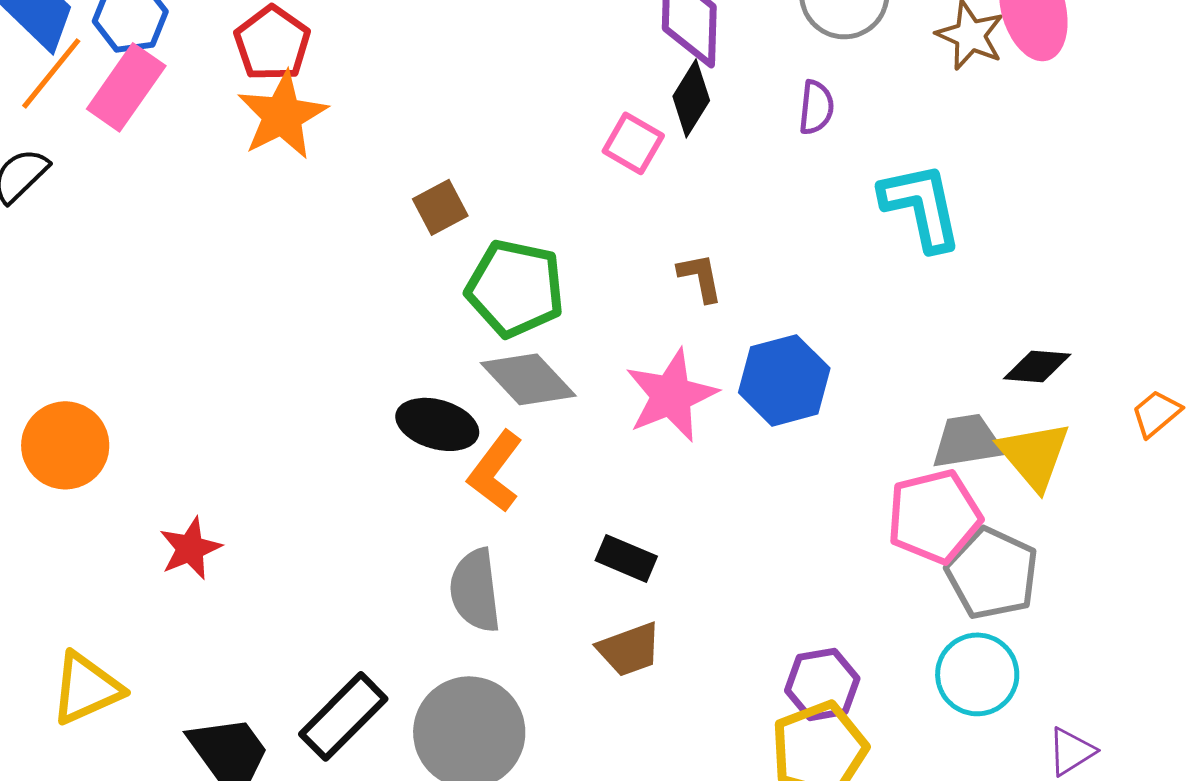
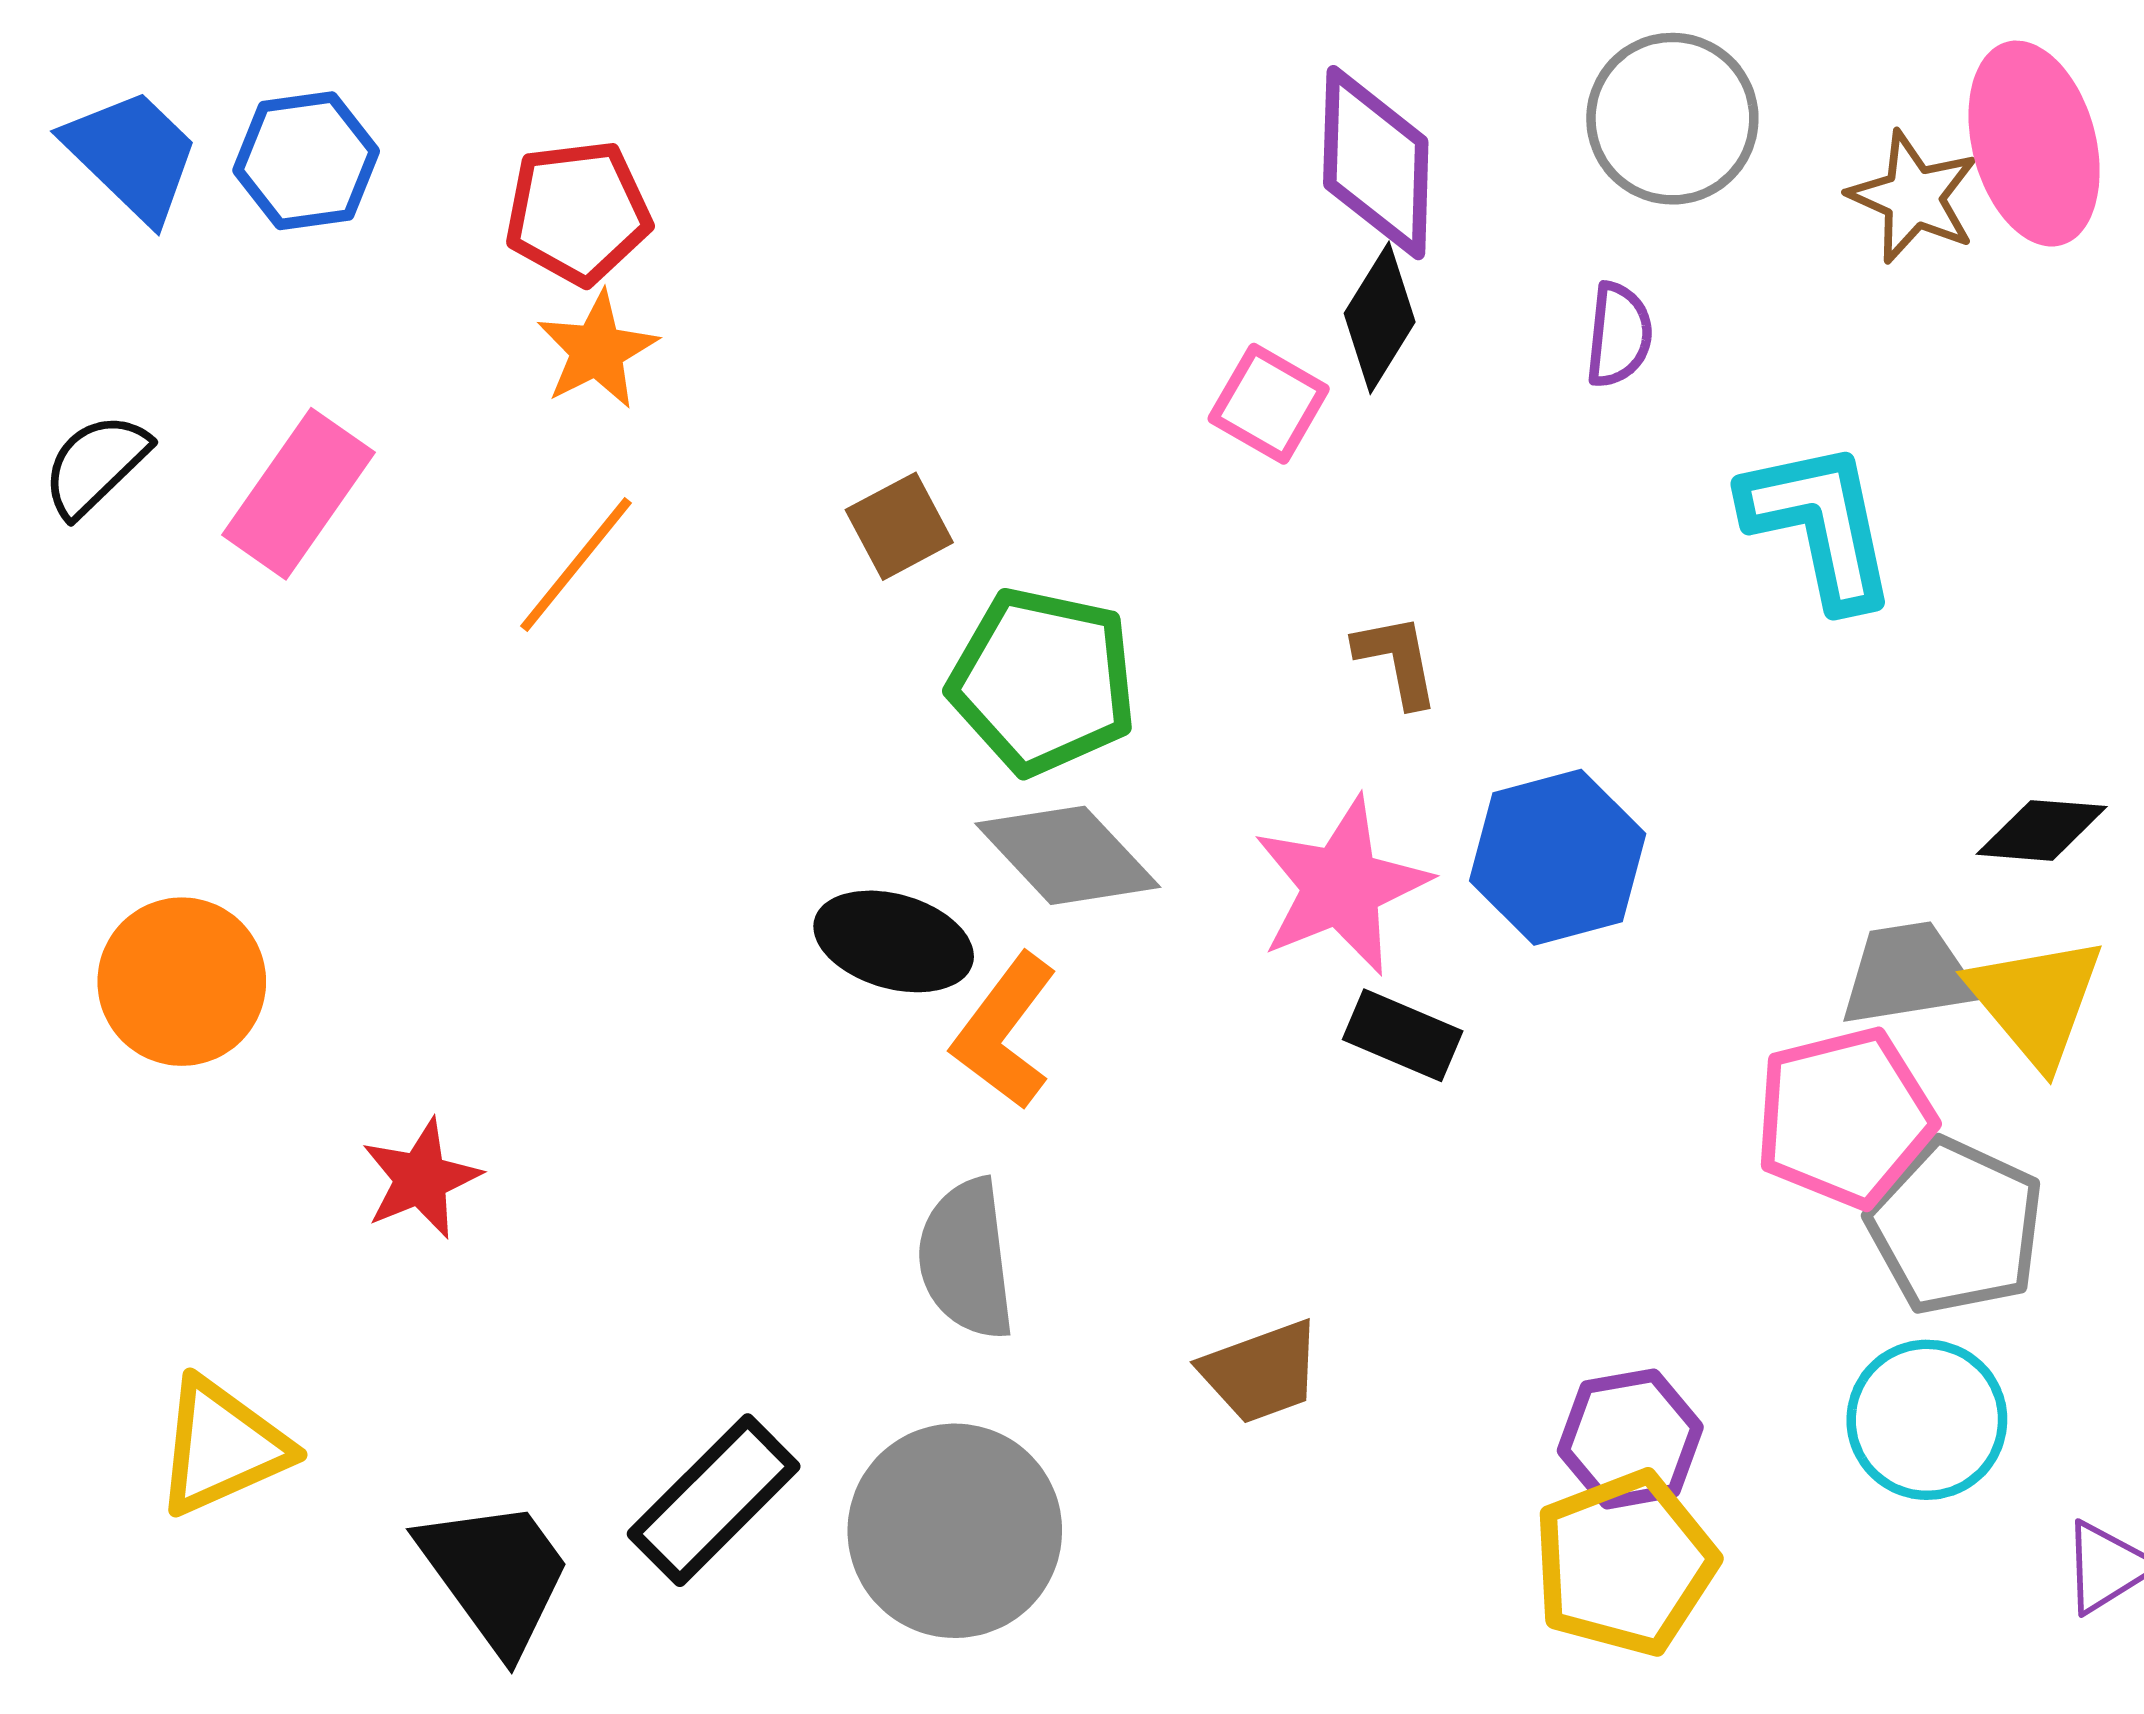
red pentagon: (272, 43) -> (578, 212), turned 30
orange line: (51, 73) -> (576, 564), moved
pink rectangle: (126, 87) -> (299, 494), moved
orange star: (282, 115) -> (597, 350), size x0.7
black rectangle: (626, 558) -> (1403, 1035), moved

